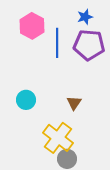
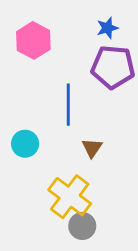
blue line: (57, 43) -> (68, 105), moved

